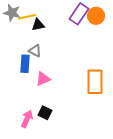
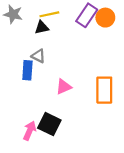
yellow line: (27, 17) -> (49, 14), moved
pink triangle: (43, 79) -> (64, 87), moved
black square: (45, 113) -> (49, 124), size x1.5

